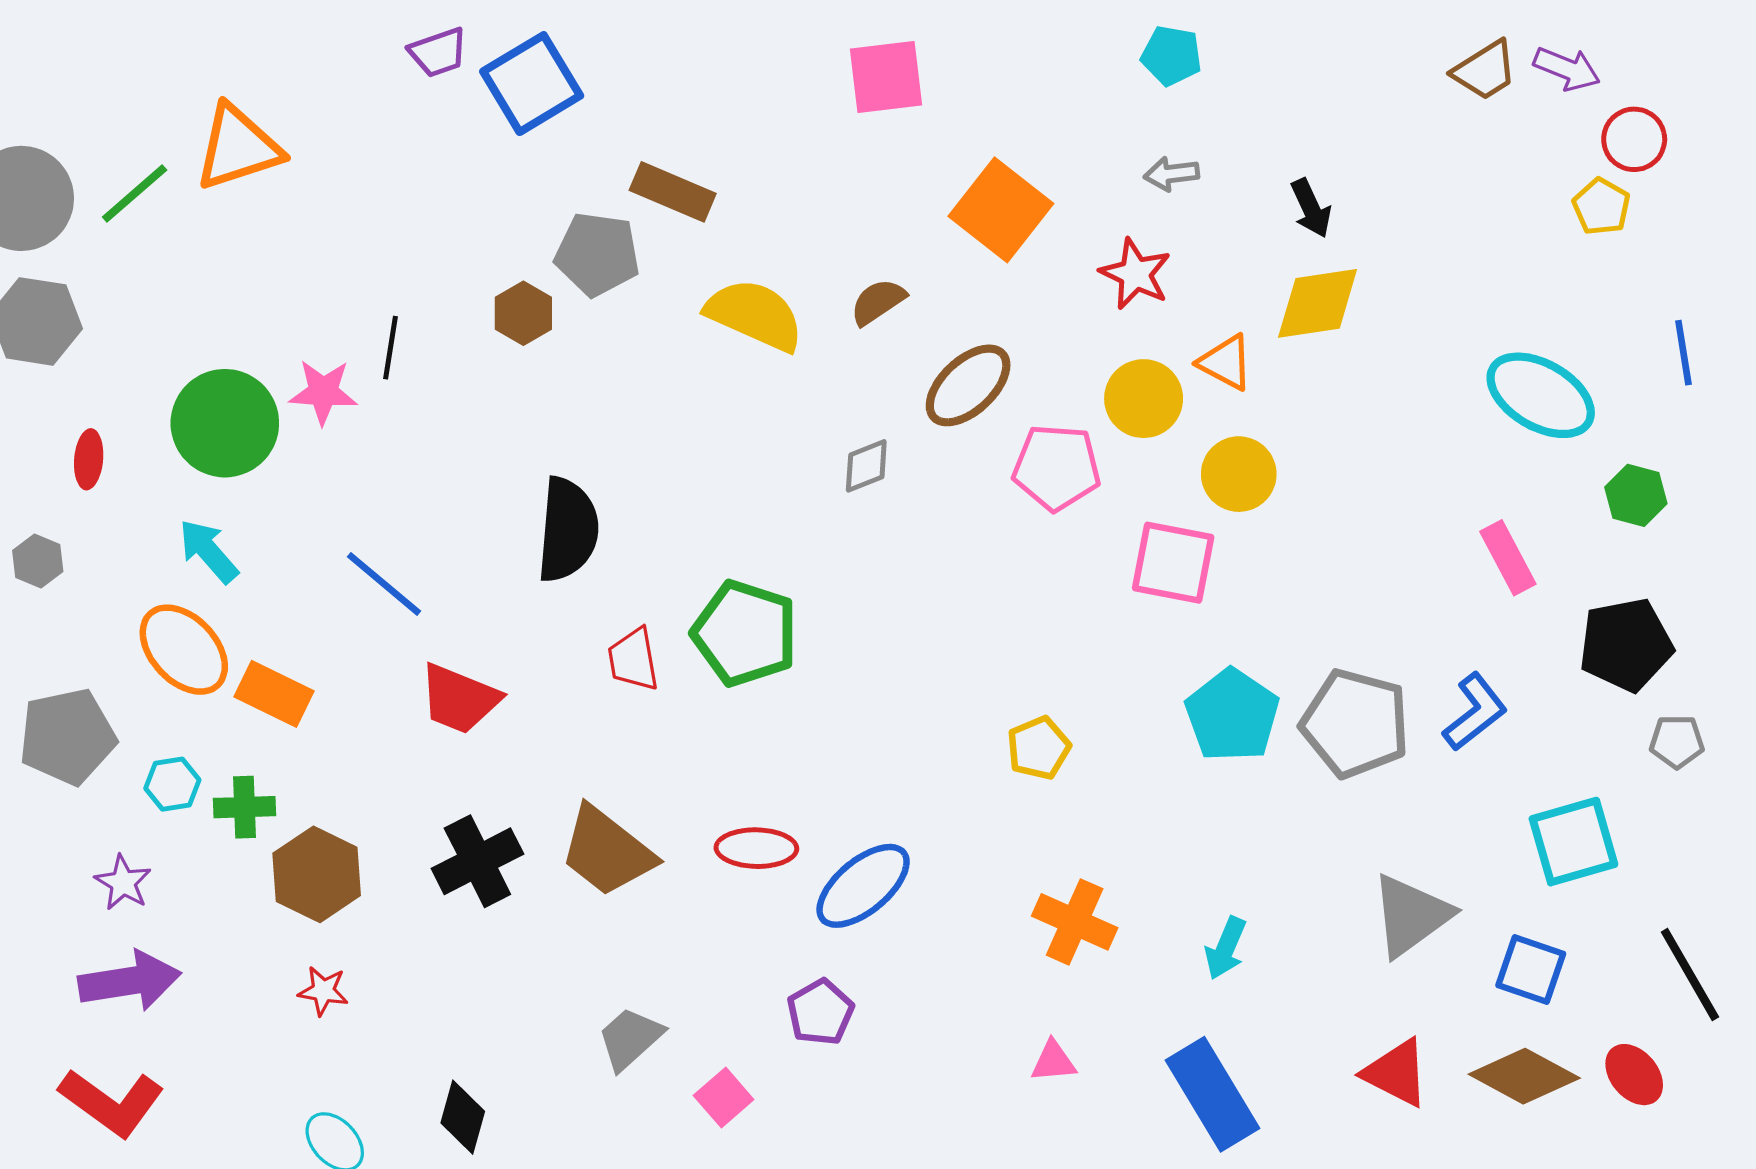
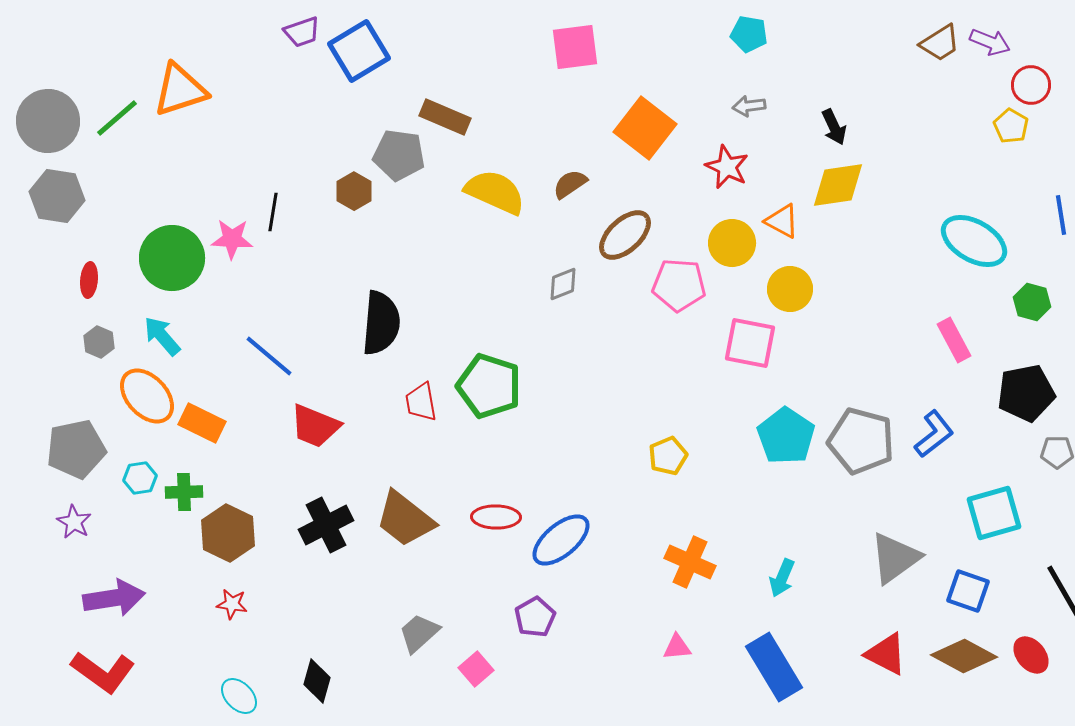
gray hexagon: (38, 561) -> (99, 342), moved
purple star: (123, 883) -> (74, 522), moved

